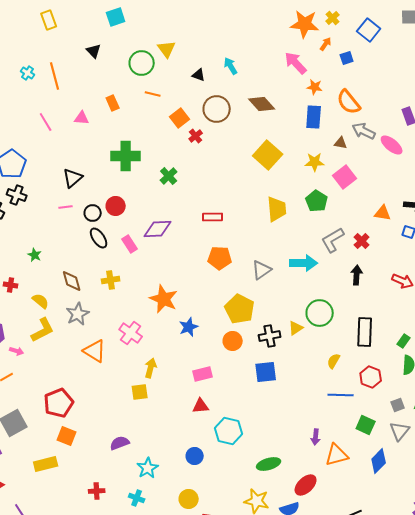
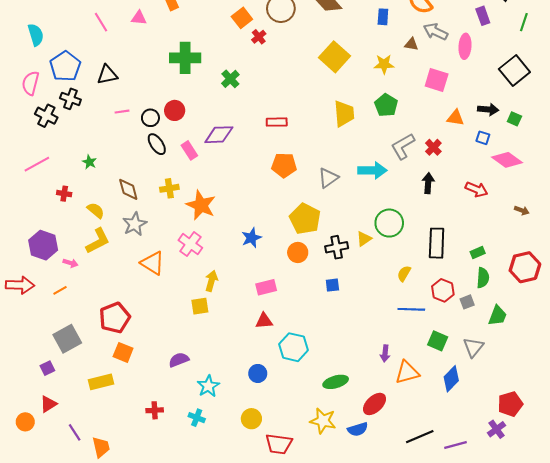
blue rectangle: (314, 117) -> (383, 17), size x0.7
pink ellipse: (392, 145) -> (465, 46), turned 55
pink square: (345, 177) -> (437, 80), moved, turned -35
black triangle: (73, 178) -> (107, 75), moved, turned 30
orange star: (164, 299) -> (201, 205), moved
green rectangle: (404, 341) -> (478, 252), turned 32
blue square: (266, 372) -> (332, 285), size x0.6
gray square: (398, 405) -> (467, 302), moved

